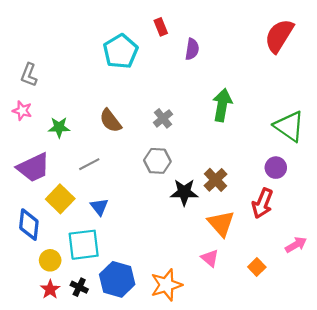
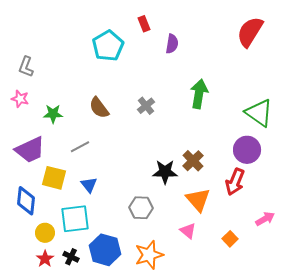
gray hexagon: (157, 161) -> (141, 208), moved
purple circle: (276, 168) -> (247, 150), size x1.4
yellow square: (60, 199) -> (54, 178), turned -30

